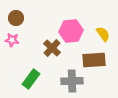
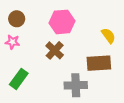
pink hexagon: (71, 31) -> (62, 22), moved
green rectangle: (31, 79) -> (19, 79), moved

